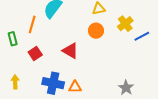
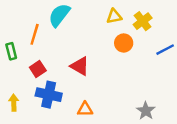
yellow cross: (125, 24) -> (143, 21), moved
orange circle: (96, 31) -> (124, 43), moved
blue cross: (53, 83) -> (49, 95), moved

